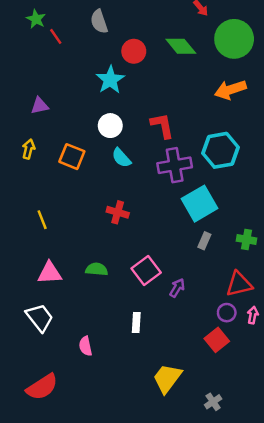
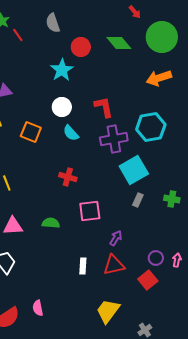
pink square: (146, 270) -> (90, 211), moved, turned 30
red triangle: (239, 284) -> (114, 265), moved
pink semicircle: (85, 346) -> (38, 308), moved

